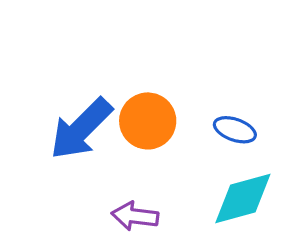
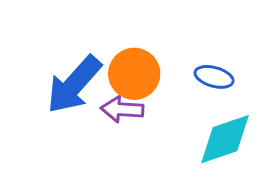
purple arrow: (135, 216) -> (122, 109), moved

